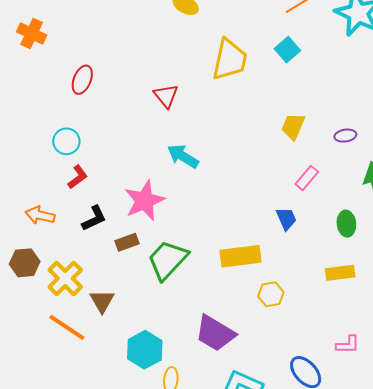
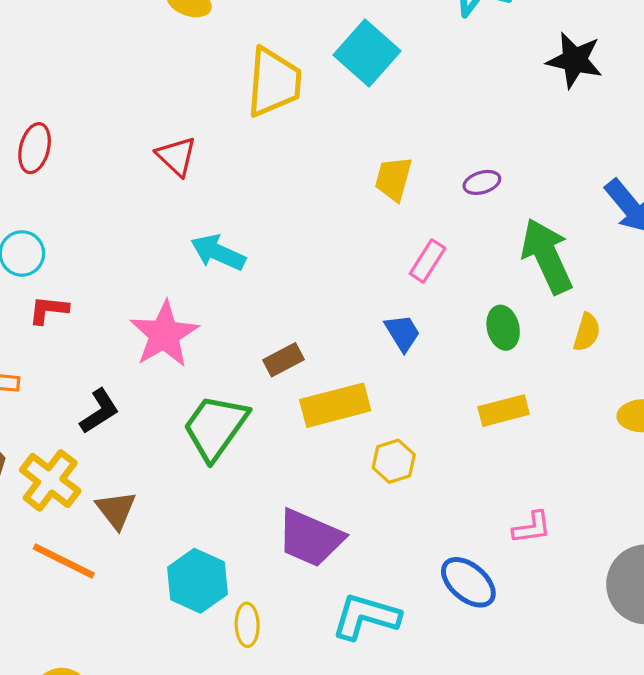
cyan square: (287, 50) -> (367, 53), size x1.5
red L-shape: (78, 177) -> (48, 310), turned -130
black L-shape: (94, 218) -> (99, 411), moved
brown rectangle: (127, 242) -> (284, 360), moved

